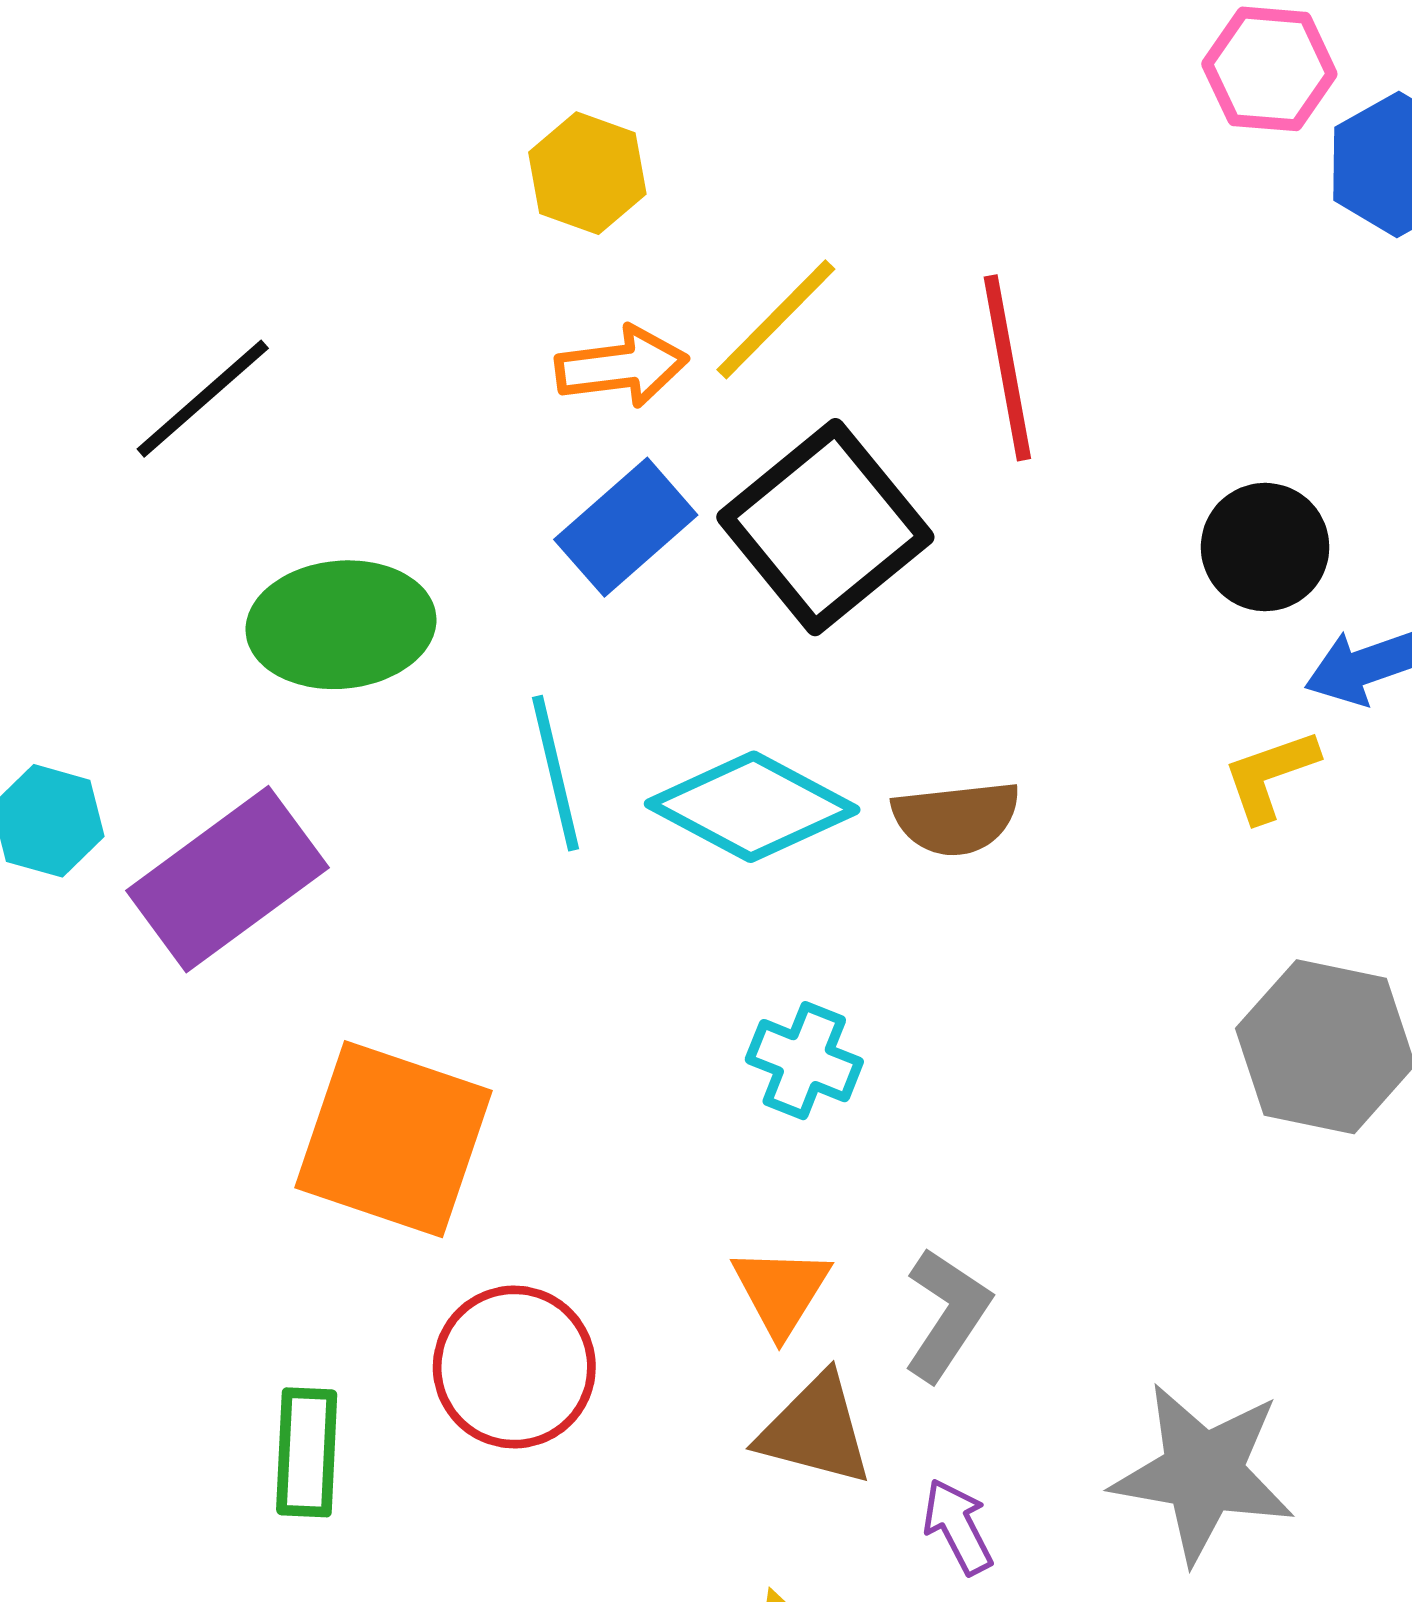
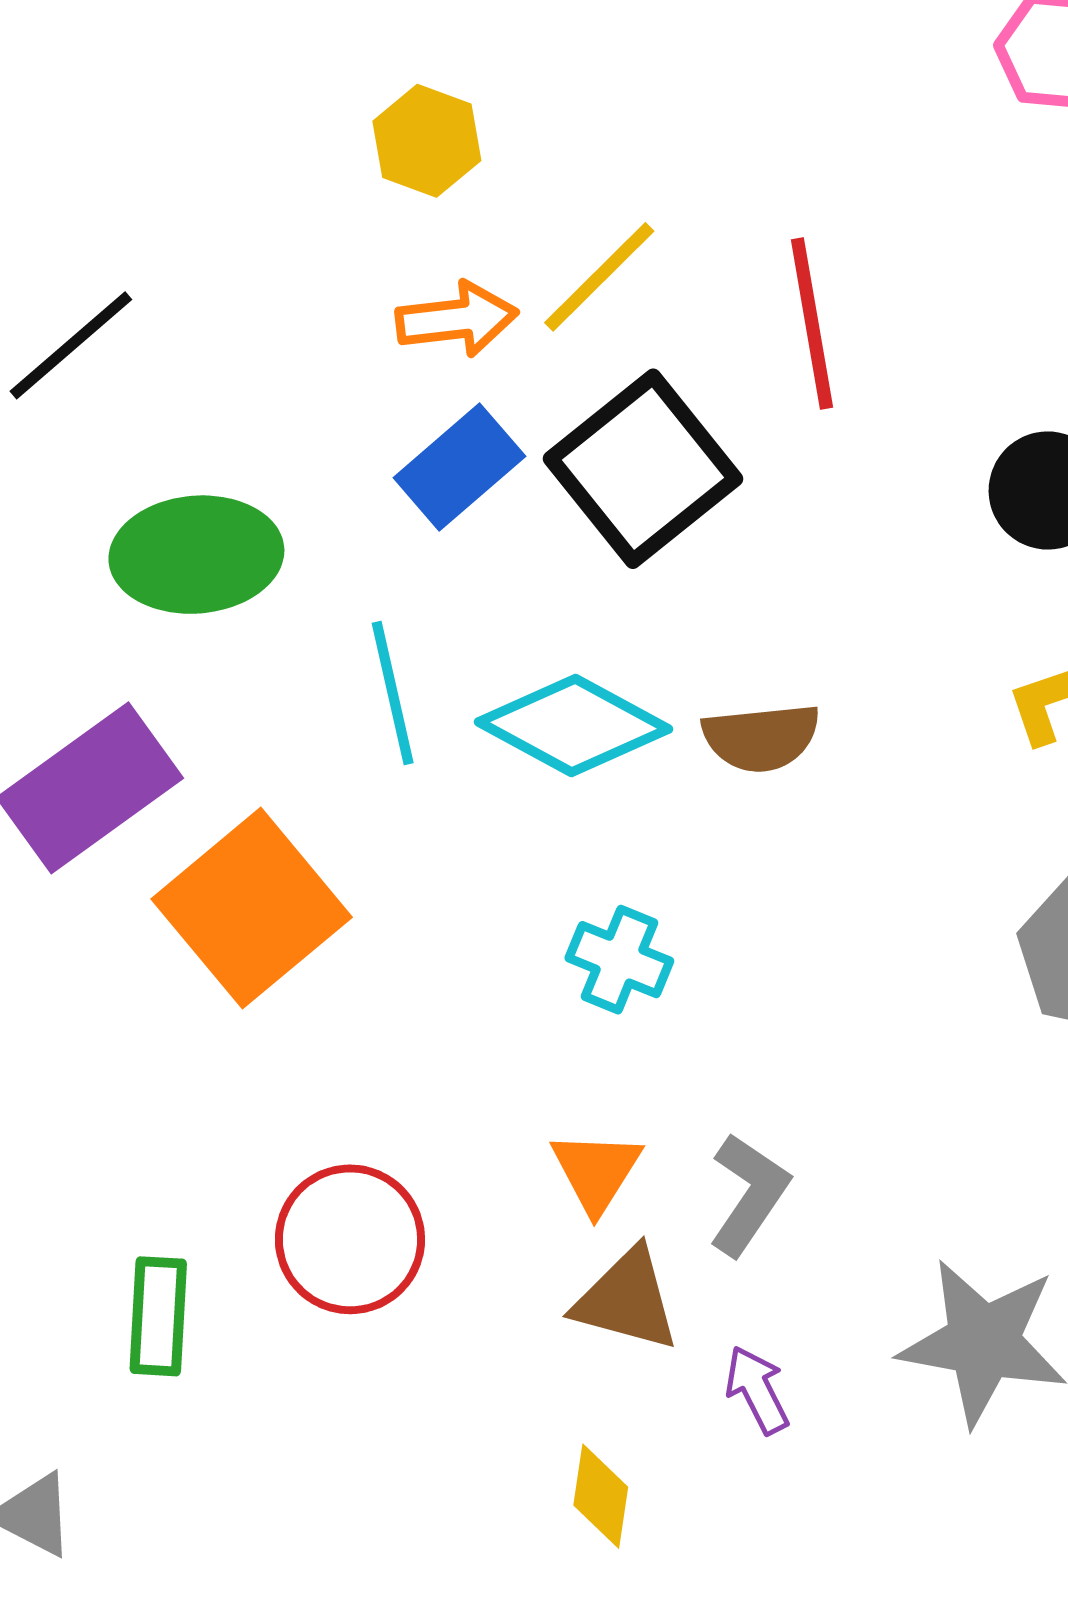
orange square: (394, 1139) -> (252, 908), moved, turned 31

